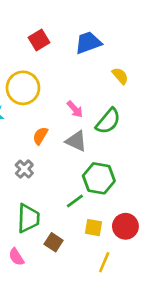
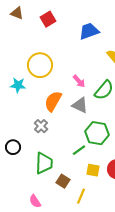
red square: (39, 40) -> (48, 19), moved
orange semicircle: (40, 136) -> (53, 101), size x1.5
pink semicircle: (16, 257) -> (35, 201), moved
yellow line: (104, 262) -> (81, 196), moved

